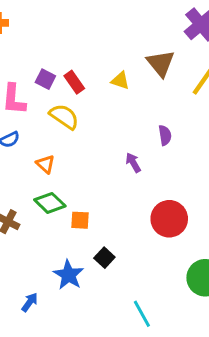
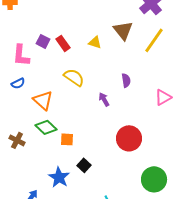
yellow semicircle: (64, 117) -> (74, 77), moved
orange triangle: (45, 164) -> (43, 100), size x1.5

